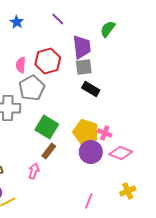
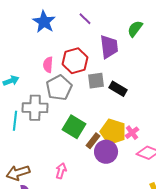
blue star: (17, 22) -> (44, 22), size x1.6
gray square: (84, 67) -> (96, 81), moved
pink cross: (105, 133) -> (132, 133), turned 32
brown rectangle: (49, 151) -> (93, 141), moved
purple circle: (91, 152) -> (106, 152), moved

